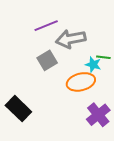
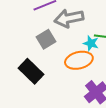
black rectangle: (18, 109) -> (31, 71), moved

